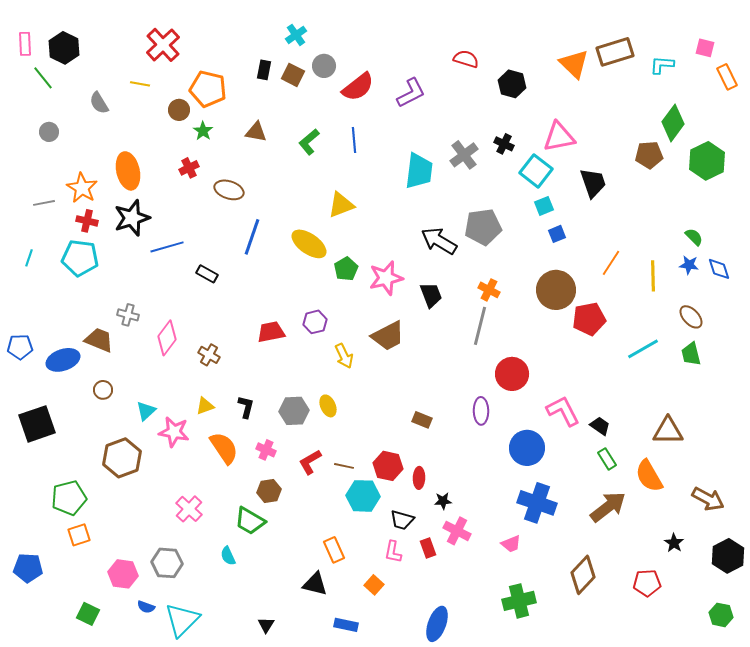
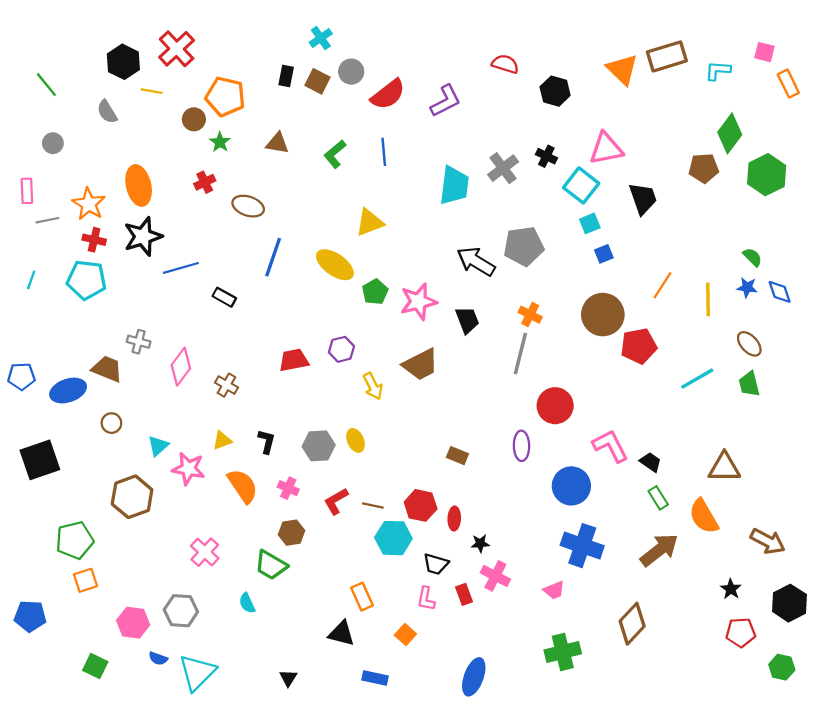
pink rectangle: (25, 44) -> (27, 191), moved
black hexagon: (64, 48) -> (123, 62), moved
red pentagon: (647, 583) -> (741, 632), moved

